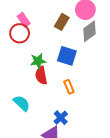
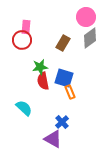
pink rectangle: (24, 20) -> (26, 27), turned 40
brown rectangle: (62, 22) -> (63, 43), moved
blue square: (67, 56) -> (64, 78), moved

